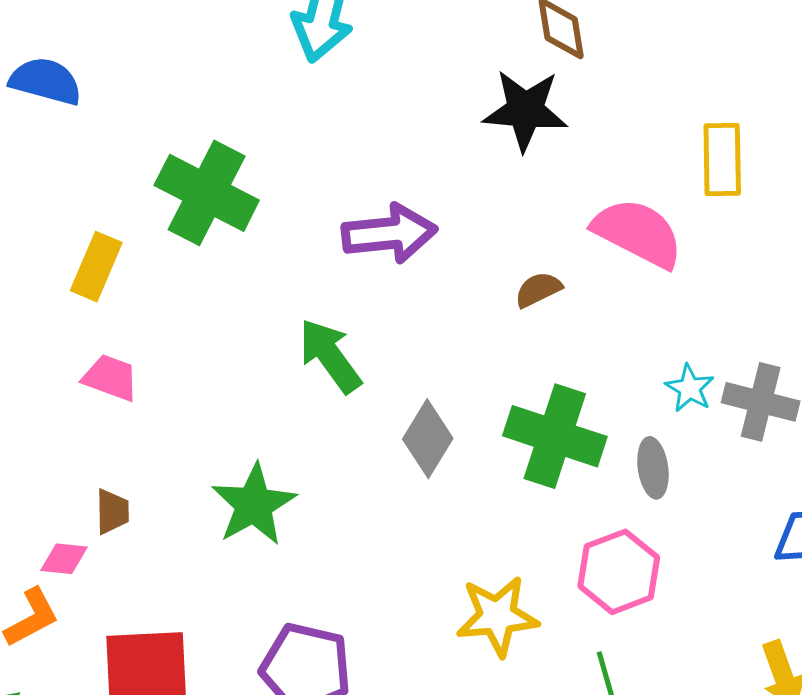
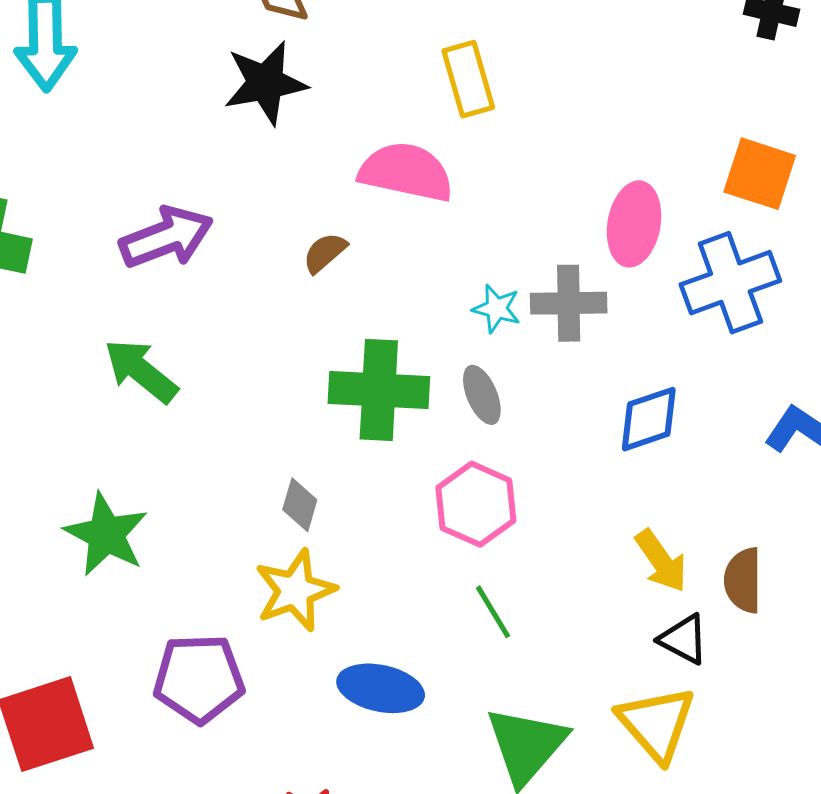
gray diamond: (428, 439) -> (300, 505), moved, size x0.7
yellow star: (497, 616) -> (295, 590), moved

